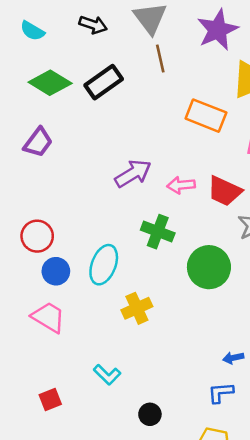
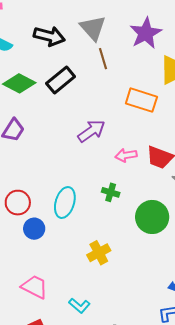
black arrow: (93, 25) -> (49, 36), size x1.4
purple arrow: (133, 173) -> (91, 131), moved
green cross: (158, 232) -> (111, 192), size x0.7
cyan ellipse: (104, 265) -> (65, 202), moved
pink trapezoid: (48, 317) -> (35, 287), moved

